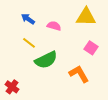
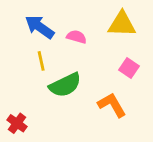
blue arrow: (28, 19) -> (40, 27), size x1.5
yellow line: (29, 43) -> (41, 61), turned 40

